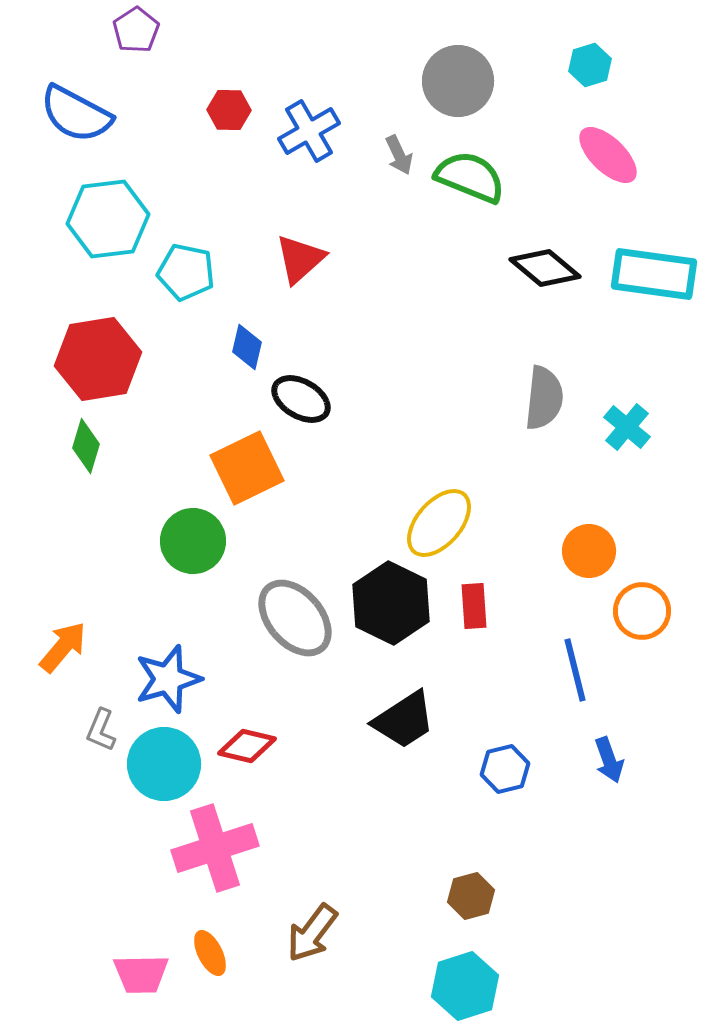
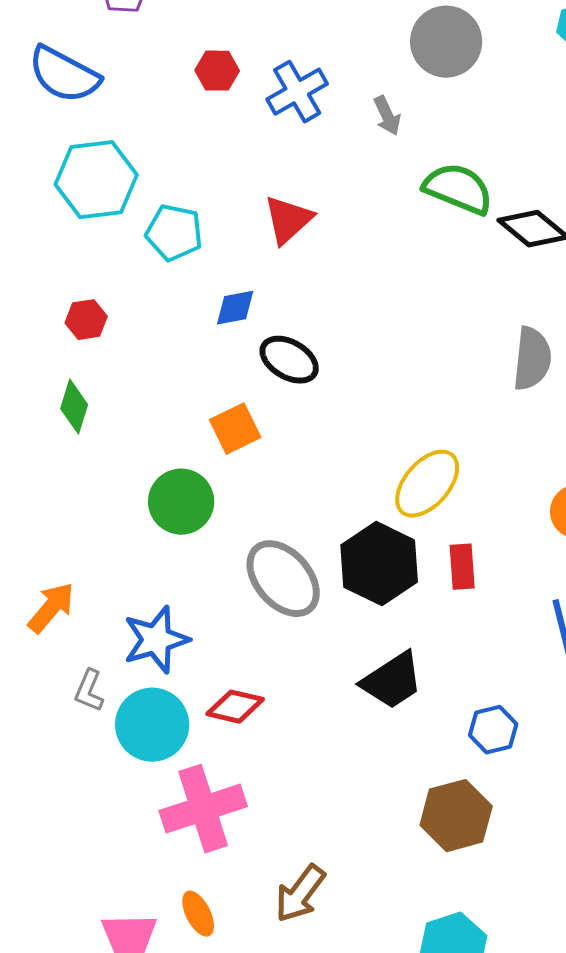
green semicircle: (470, 177) -> (458, 189), moved
blue diamond: (247, 347) -> (235, 308), turned 66
red hexagon: (98, 359) -> (86, 320), size x0.5
orange square: (247, 468) -> (235, 429), size x0.7
brown hexagon: (471, 896) -> (456, 816), moved, size x1.5

